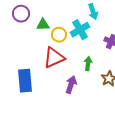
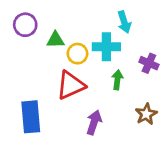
cyan cross: (80, 30) -> (106, 47), turned 30
green arrow: (88, 64) -> (117, 80), moved

